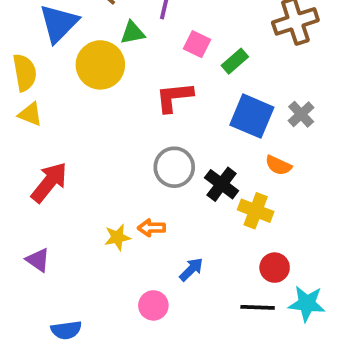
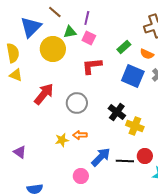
pink square: (197, 44) -> (89, 38), moved
orange semicircle: (278, 165) -> (147, 54), moved
gray circle: (174, 167) -> (77, 103), moved
red arrow: (49, 182) -> (44, 94), moved
blue arrow: (191, 269) -> (101, 157), size x1.5
black line: (258, 307) -> (125, 161), moved

